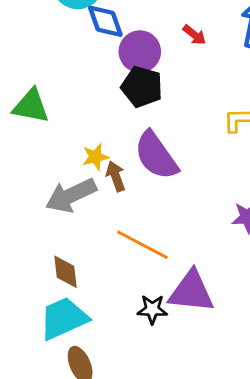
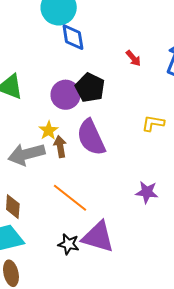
purple circle: (140, 52) -> (66, 95), moved
yellow star: (95, 157) -> (49, 130), turned -30

